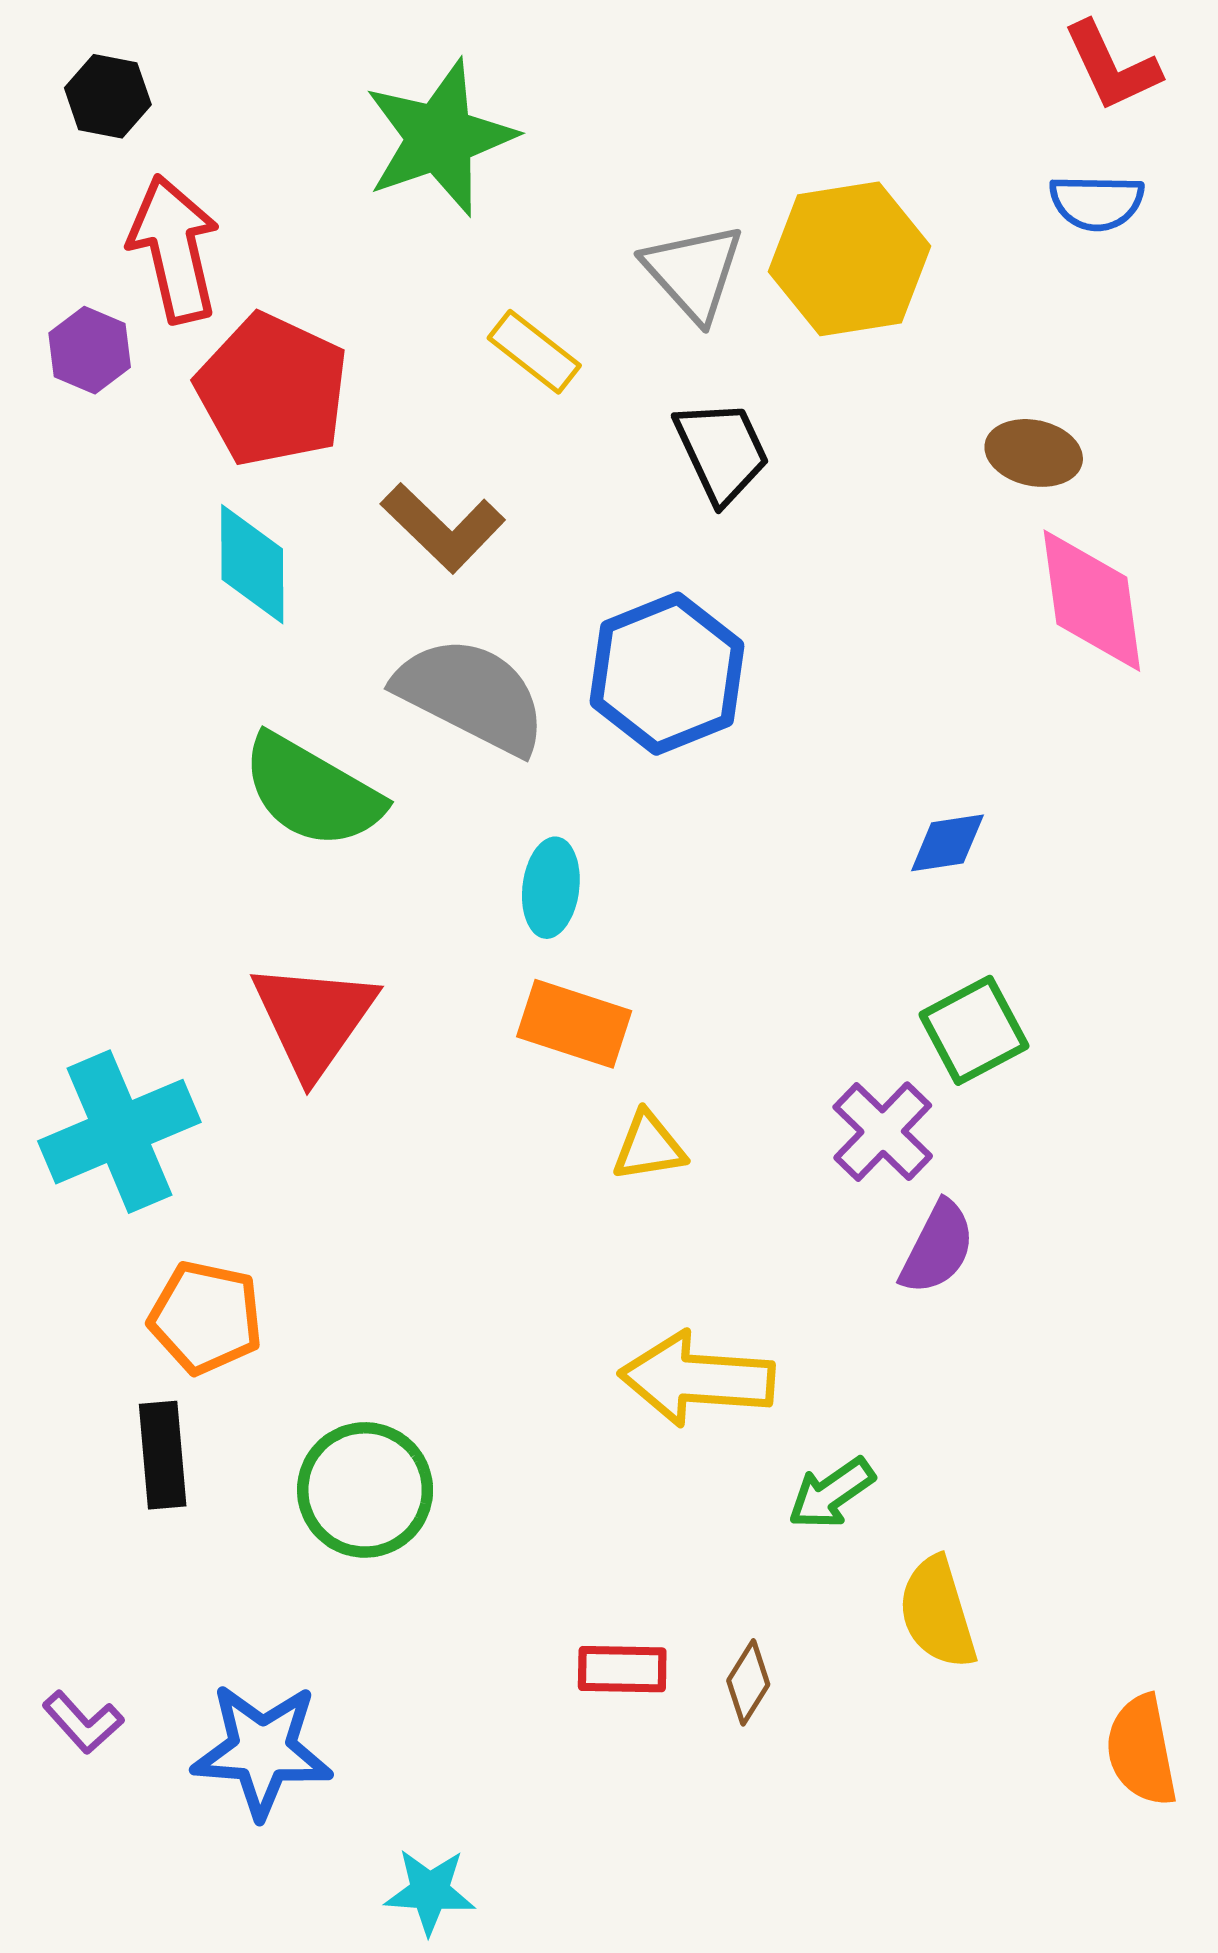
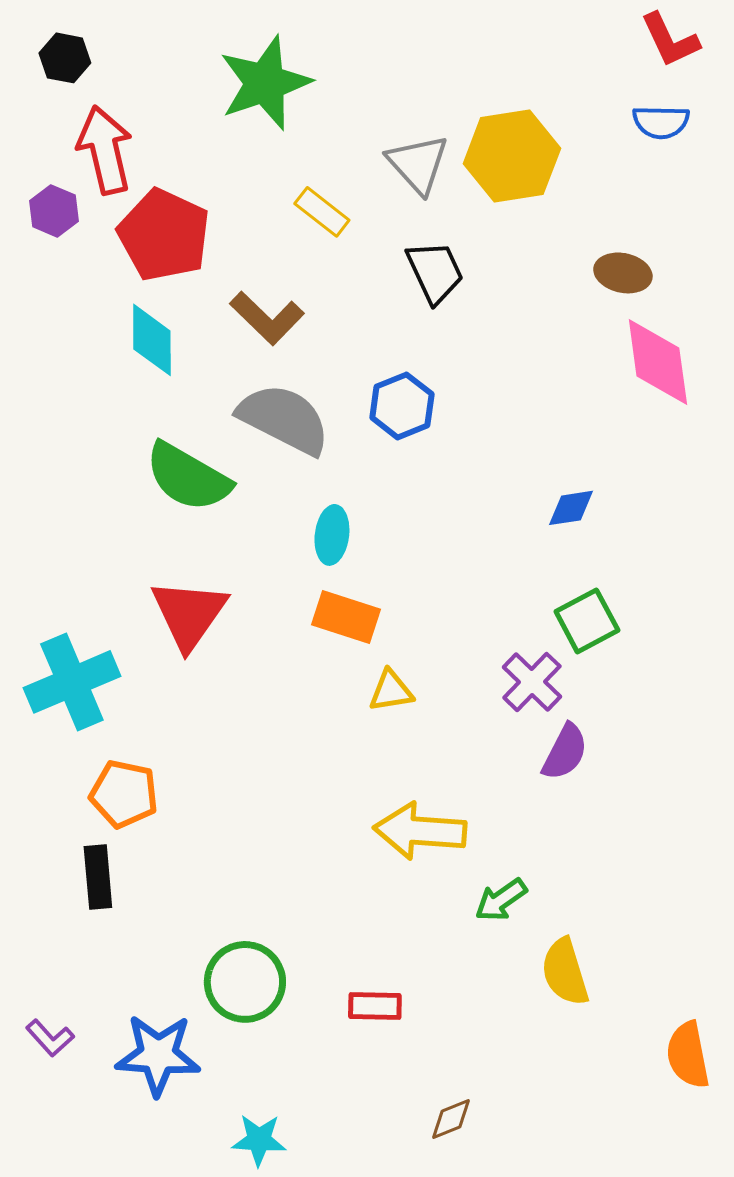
blue hexagon: (667, 674) -> (402, 406), size x0.7
green circle: (365, 1490) -> (245, 982), moved
brown diamond: (748, 1682) -> (451, 1119), moved, turned 36

